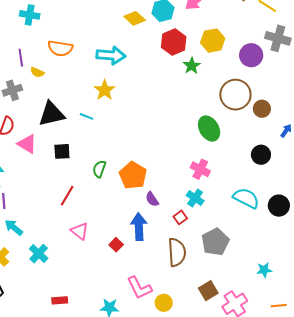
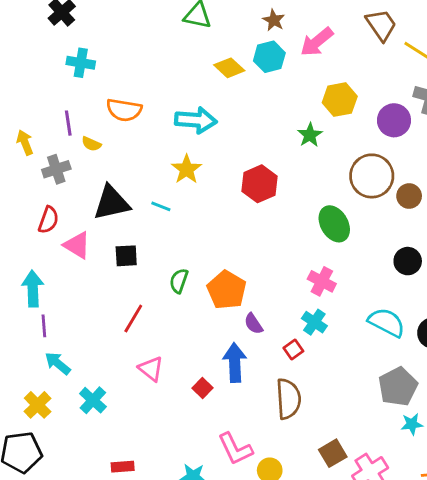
red hexagon: (174, 42) -> (260, 184), moved
gray pentagon: (215, 242) -> (398, 387), moved

